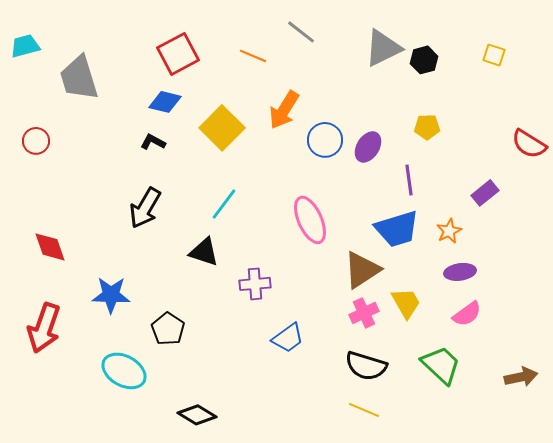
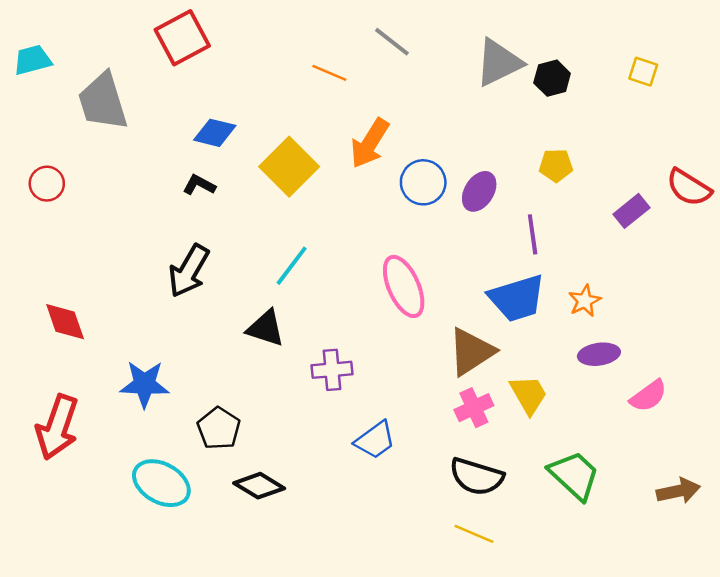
red square: (178, 54) -> (182, 38), moved
purple rectangle: (485, 193) -> (632, 211), moved
pink semicircle: (467, 314) -> (648, 396), moved
black diamond: (197, 415) -> (259, 486), moved

